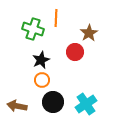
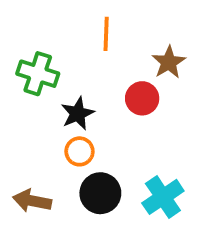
green cross: (33, 29) -> (38, 74), moved

